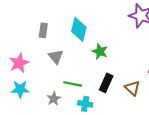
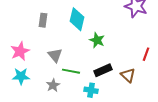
gray triangle: (56, 57) -> (55, 55), moved
black rectangle: (106, 83) -> (103, 70), turned 42
cyan cross: (85, 104) -> (91, 90), moved

